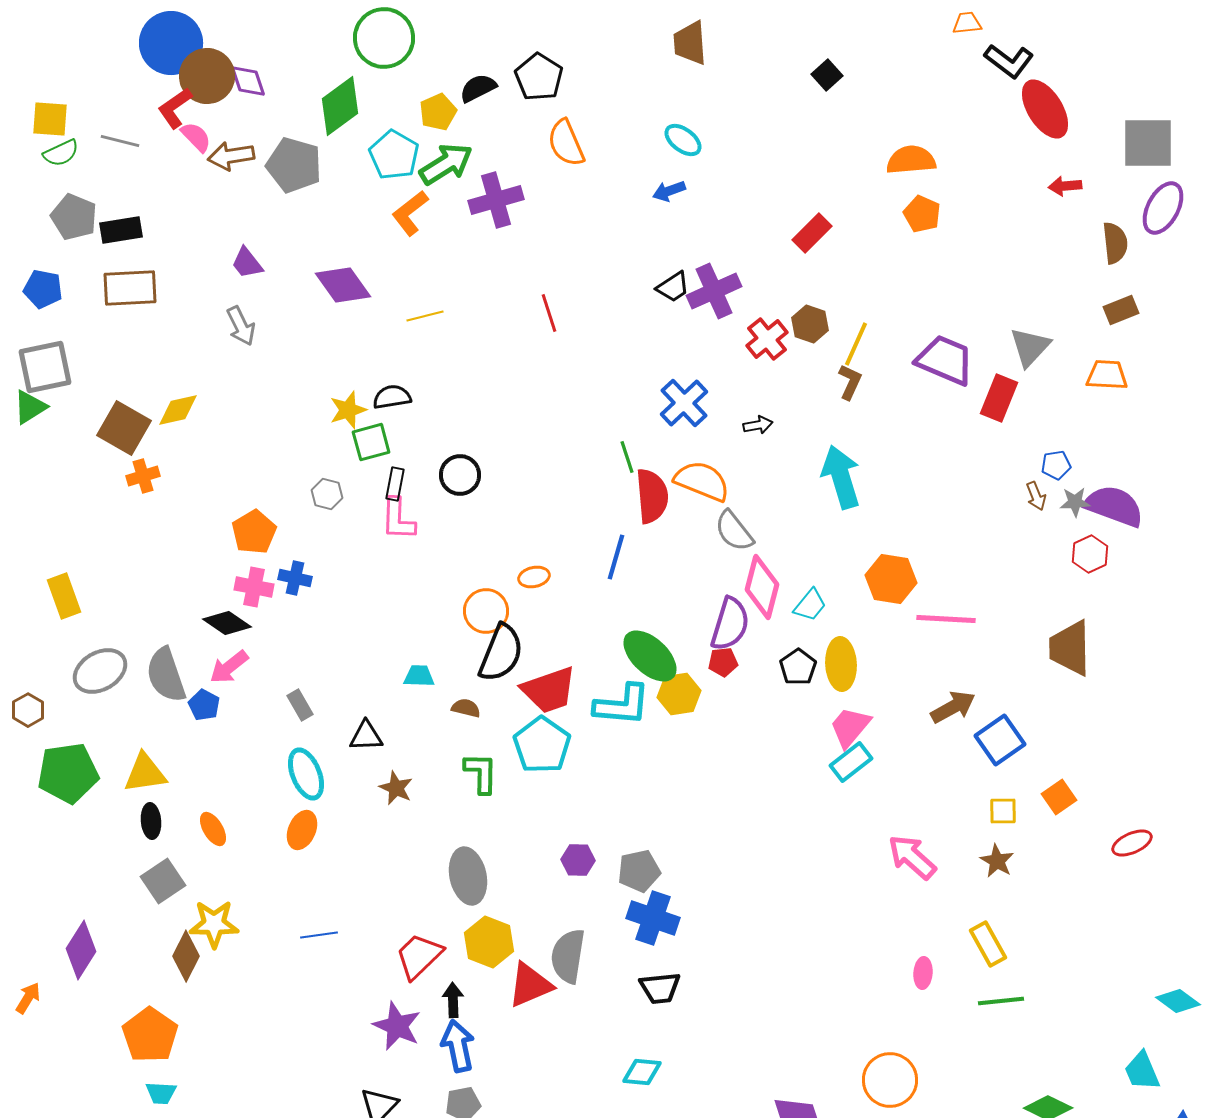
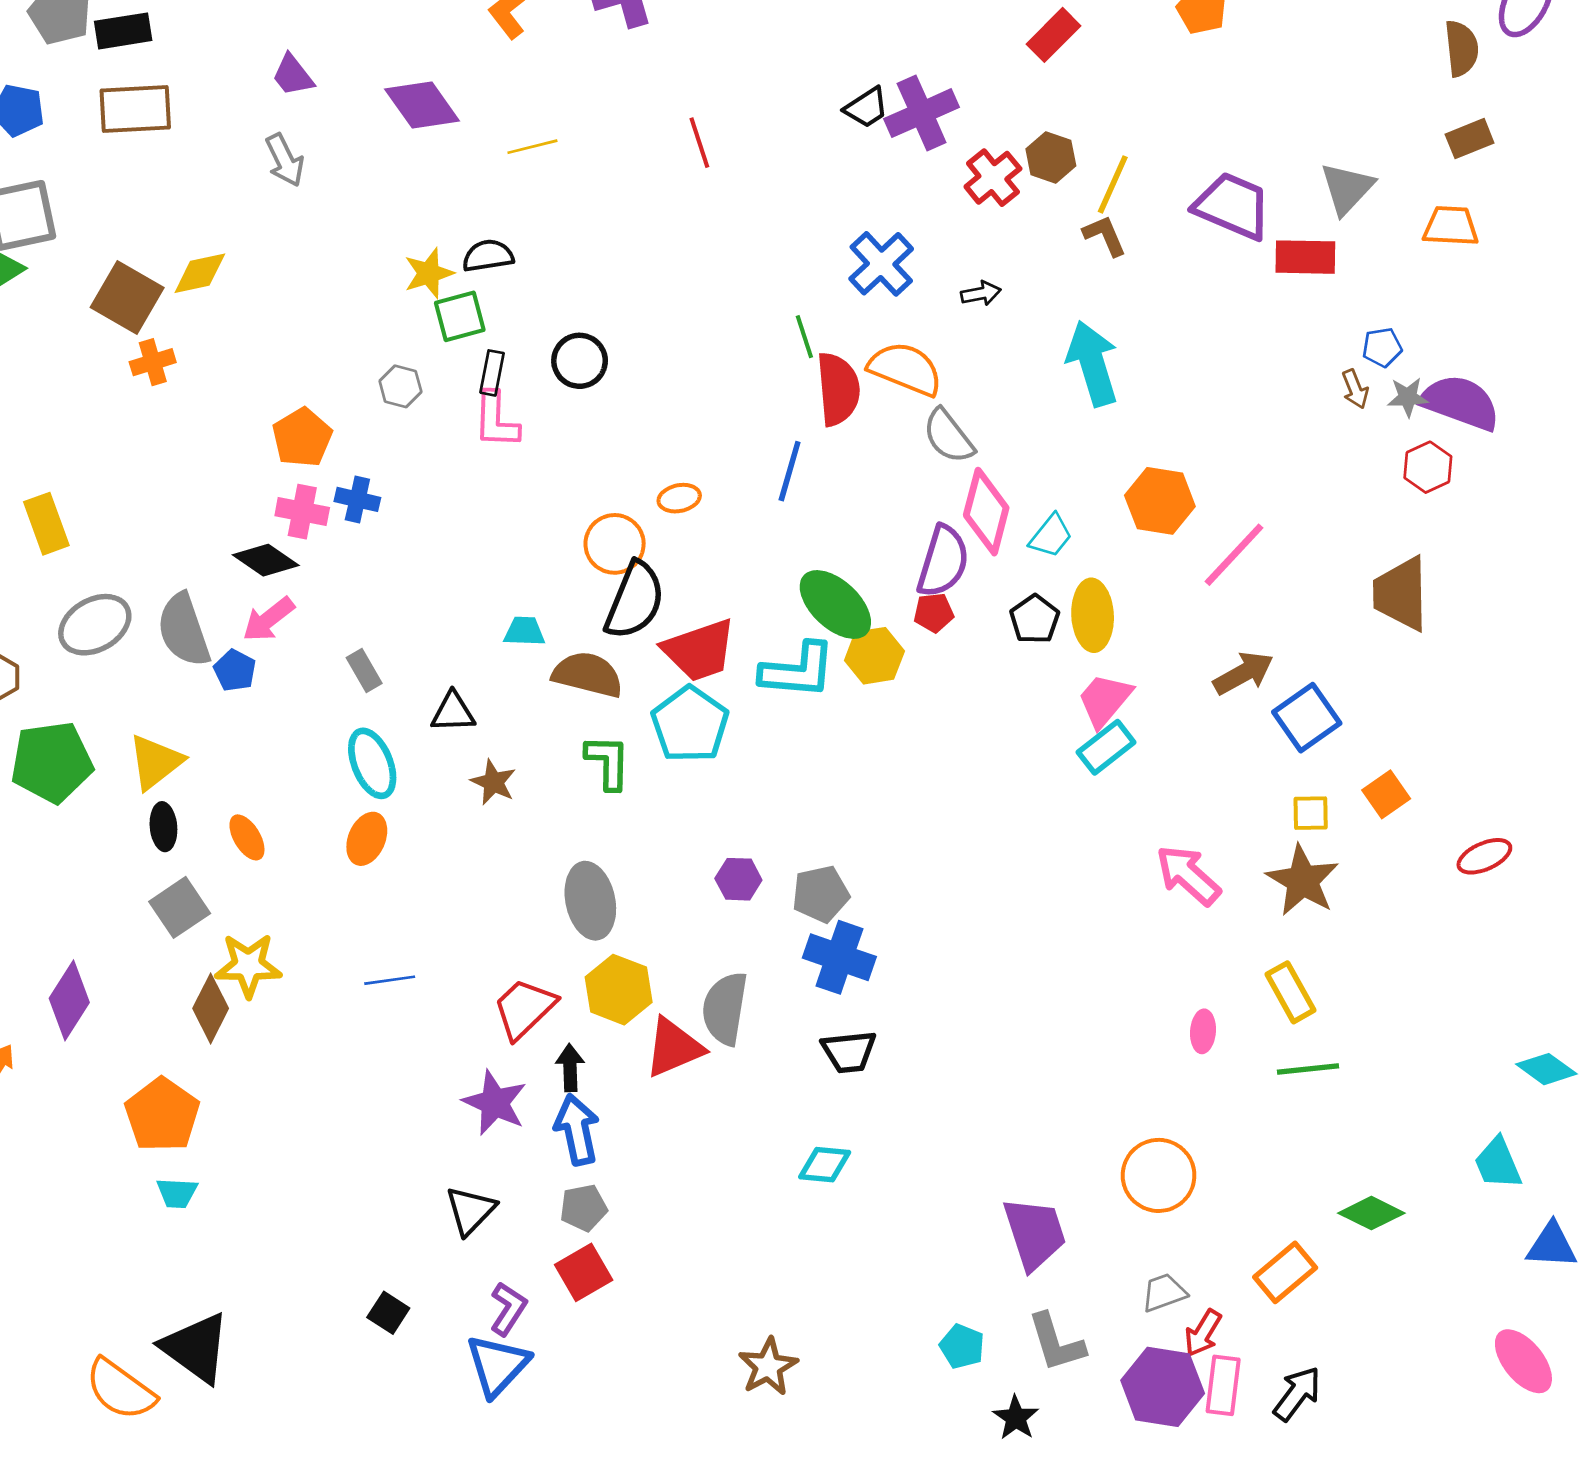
brown L-shape: (850, 382) -> (1105, 236), turned -48
red rectangle: (999, 398) -> (1305, 257), turned 69
pink line: (946, 619) -> (1234, 555), turned -50
brown semicircle: (466, 708) -> (588, 675), size x1.8
yellow triangle: (145, 773) -> (155, 762), turned -30
brown star: (997, 861) -> (1303, 881), size x1.6

